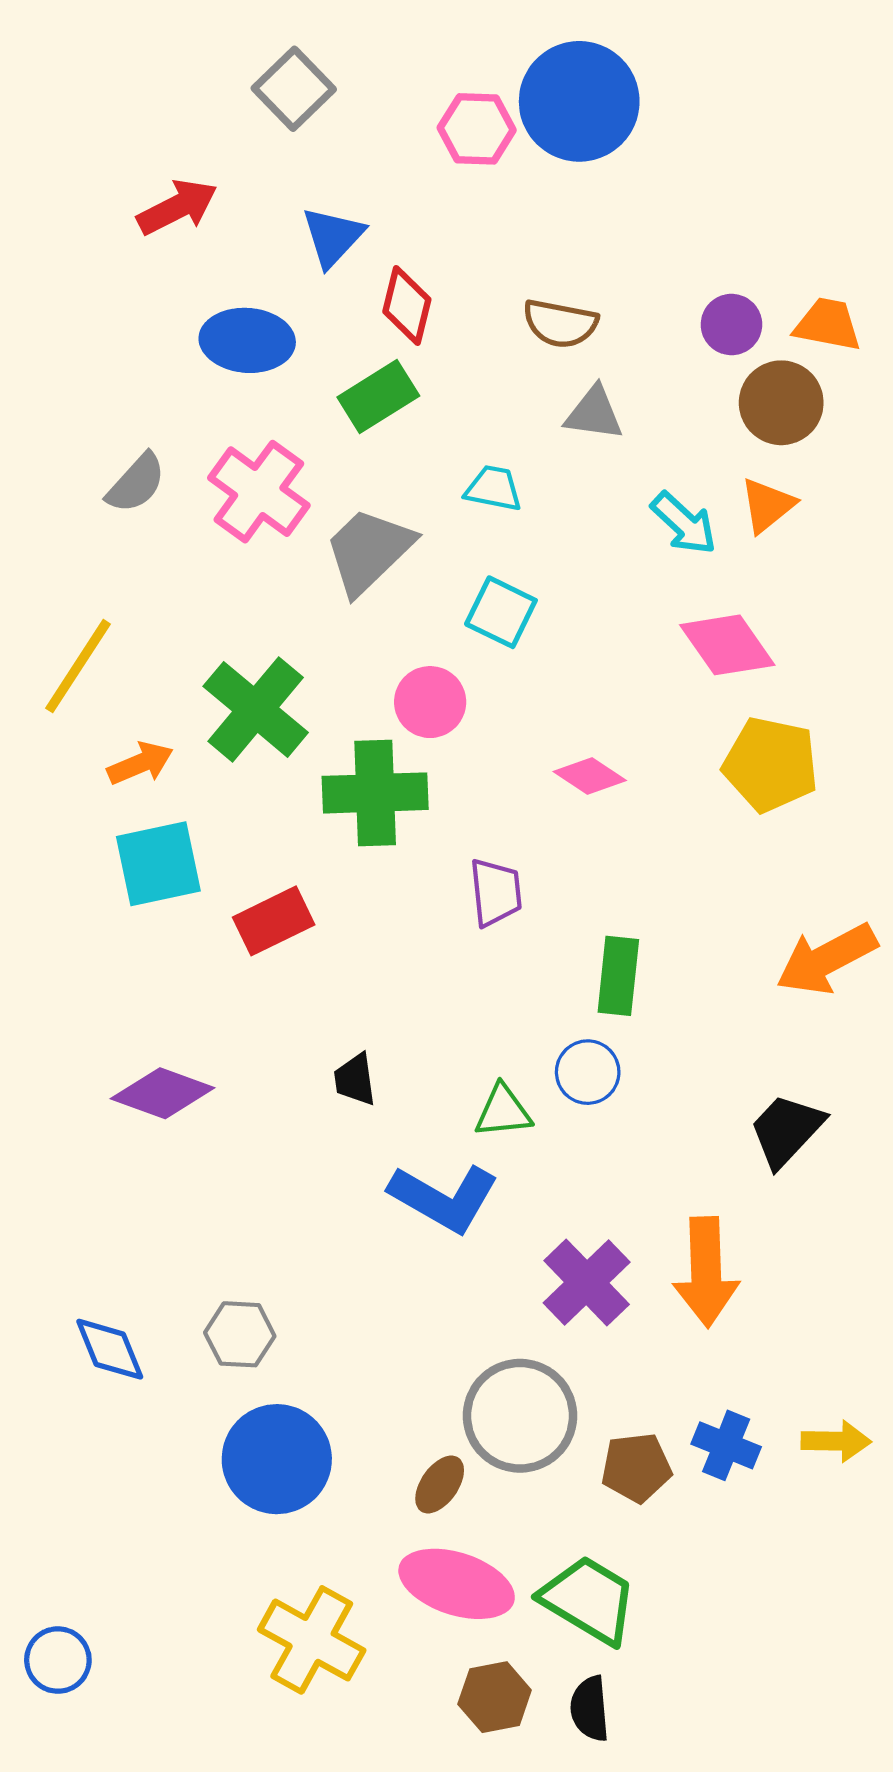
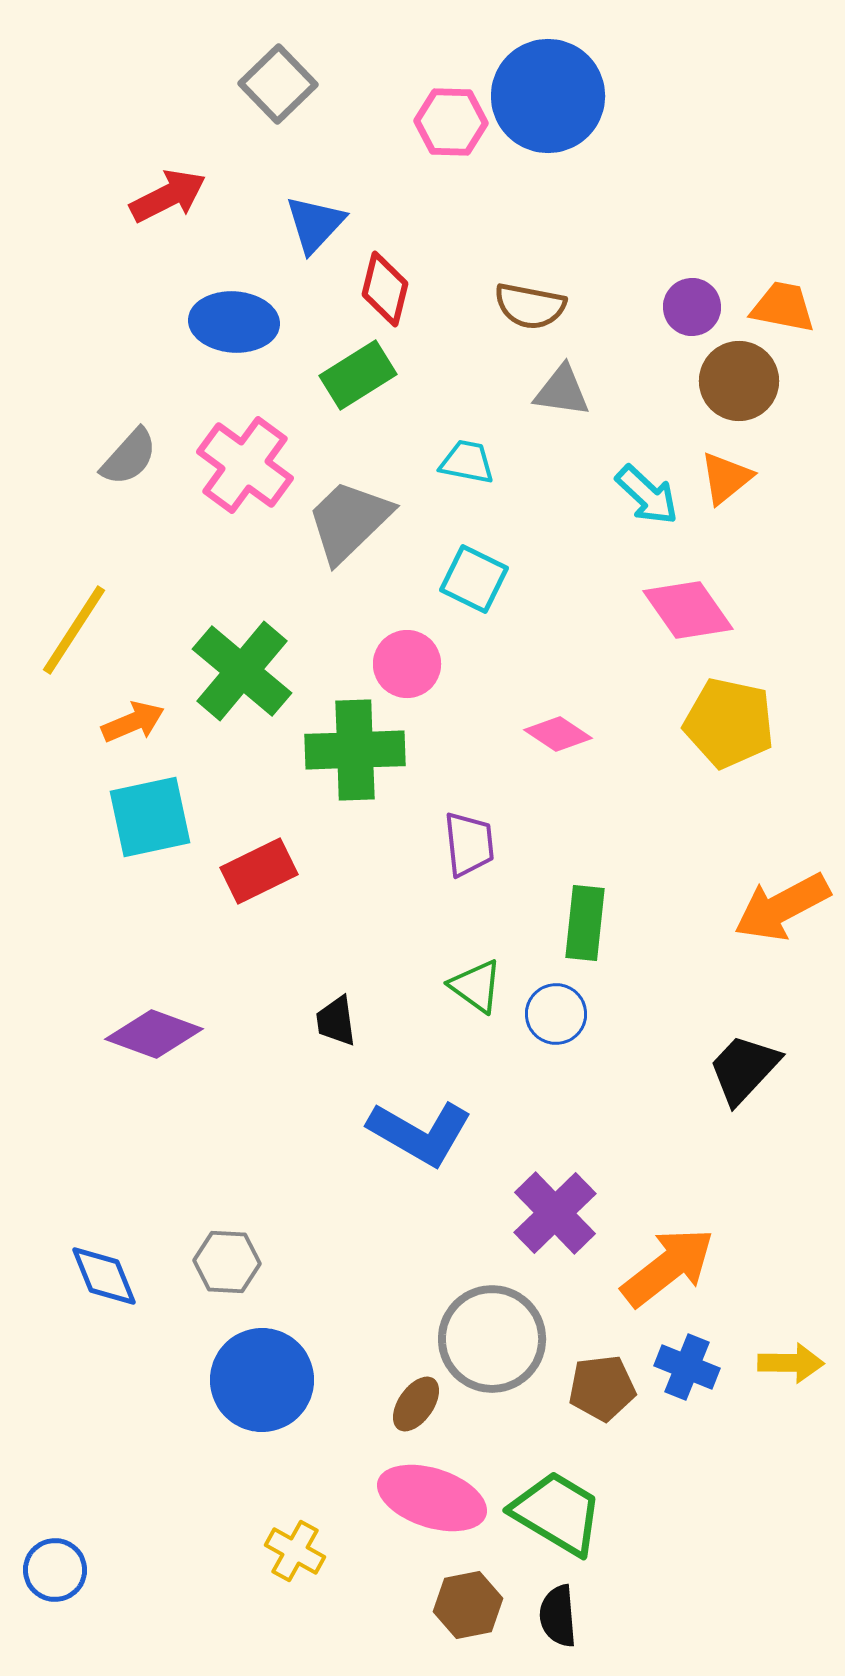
green triangle: (503, 1111) -> (476, 986), moved, turned 42
orange arrow: (706, 1272) -> (668, 1267), moved, turned -126
yellow cross: (312, 1640) -> (295, 1551), size x0.6

